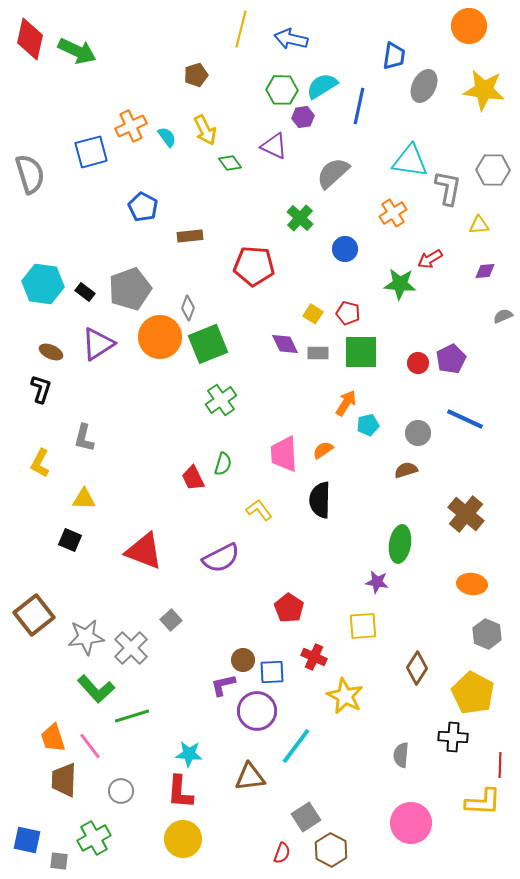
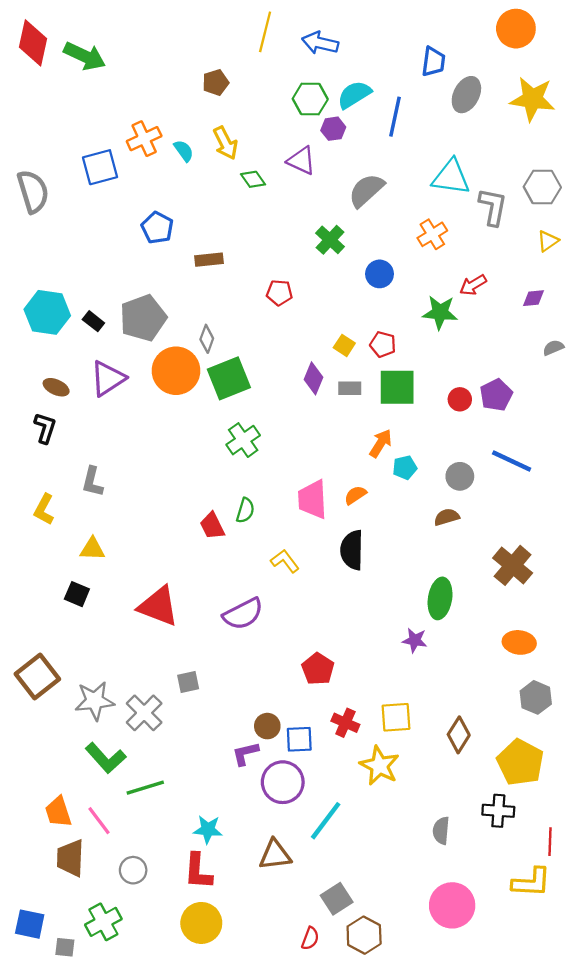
yellow triangle: (479, 225) -> (548, 241), moved, turned -30
red pentagon: (254, 266) -> (279, 293), size x0.6
purple diamond: (285, 344) -> (314, 378), turned 48
gray square: (171, 620) -> (188, 682), turned 30
yellow square: (363, 626) -> (396, 717), moved

